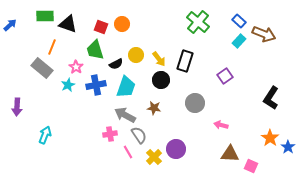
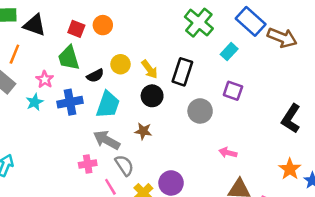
blue rectangle: (239, 21) -> (251, 21), size x1.6
cyan rectangle: (239, 41) -> (229, 52), moved
purple square: (225, 76) -> (233, 91), turned -35
gray circle: (195, 103) -> (200, 111), moved

